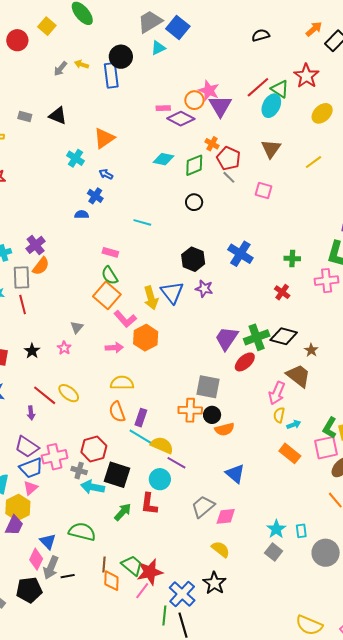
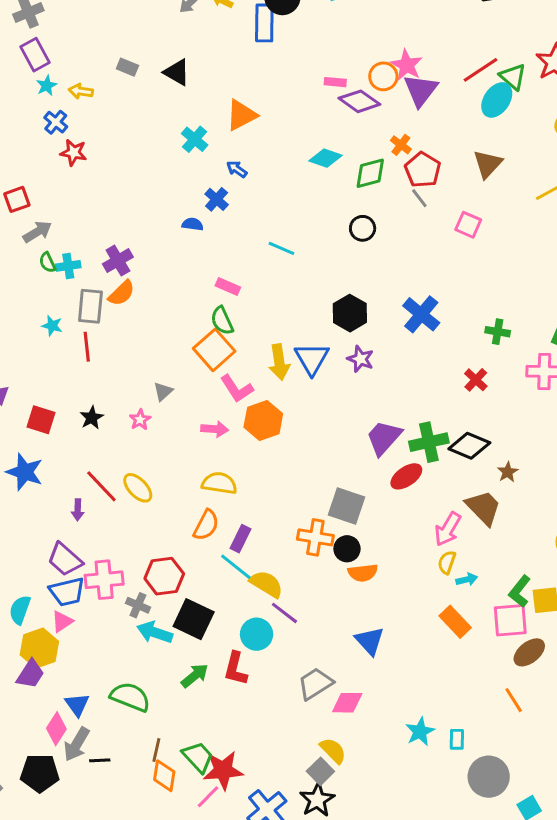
orange semicircle: (117, 412) -> (206, 525), turned -140
gray square: (274, 552) -> (320, 771), moved

